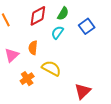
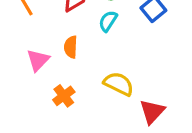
yellow semicircle: (51, 68) -> (119, 84), moved

